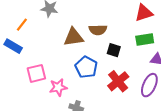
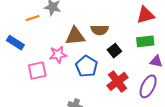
orange line: (22, 25) -> (33, 18), moved, turned 32
black square: (114, 50) -> (114, 51), turned 32
pink star: (58, 87) -> (58, 55), moved

